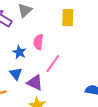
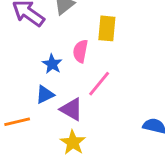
yellow rectangle: (68, 18) -> (107, 28), moved
blue triangle: (16, 74) -> (45, 95), turned 40

